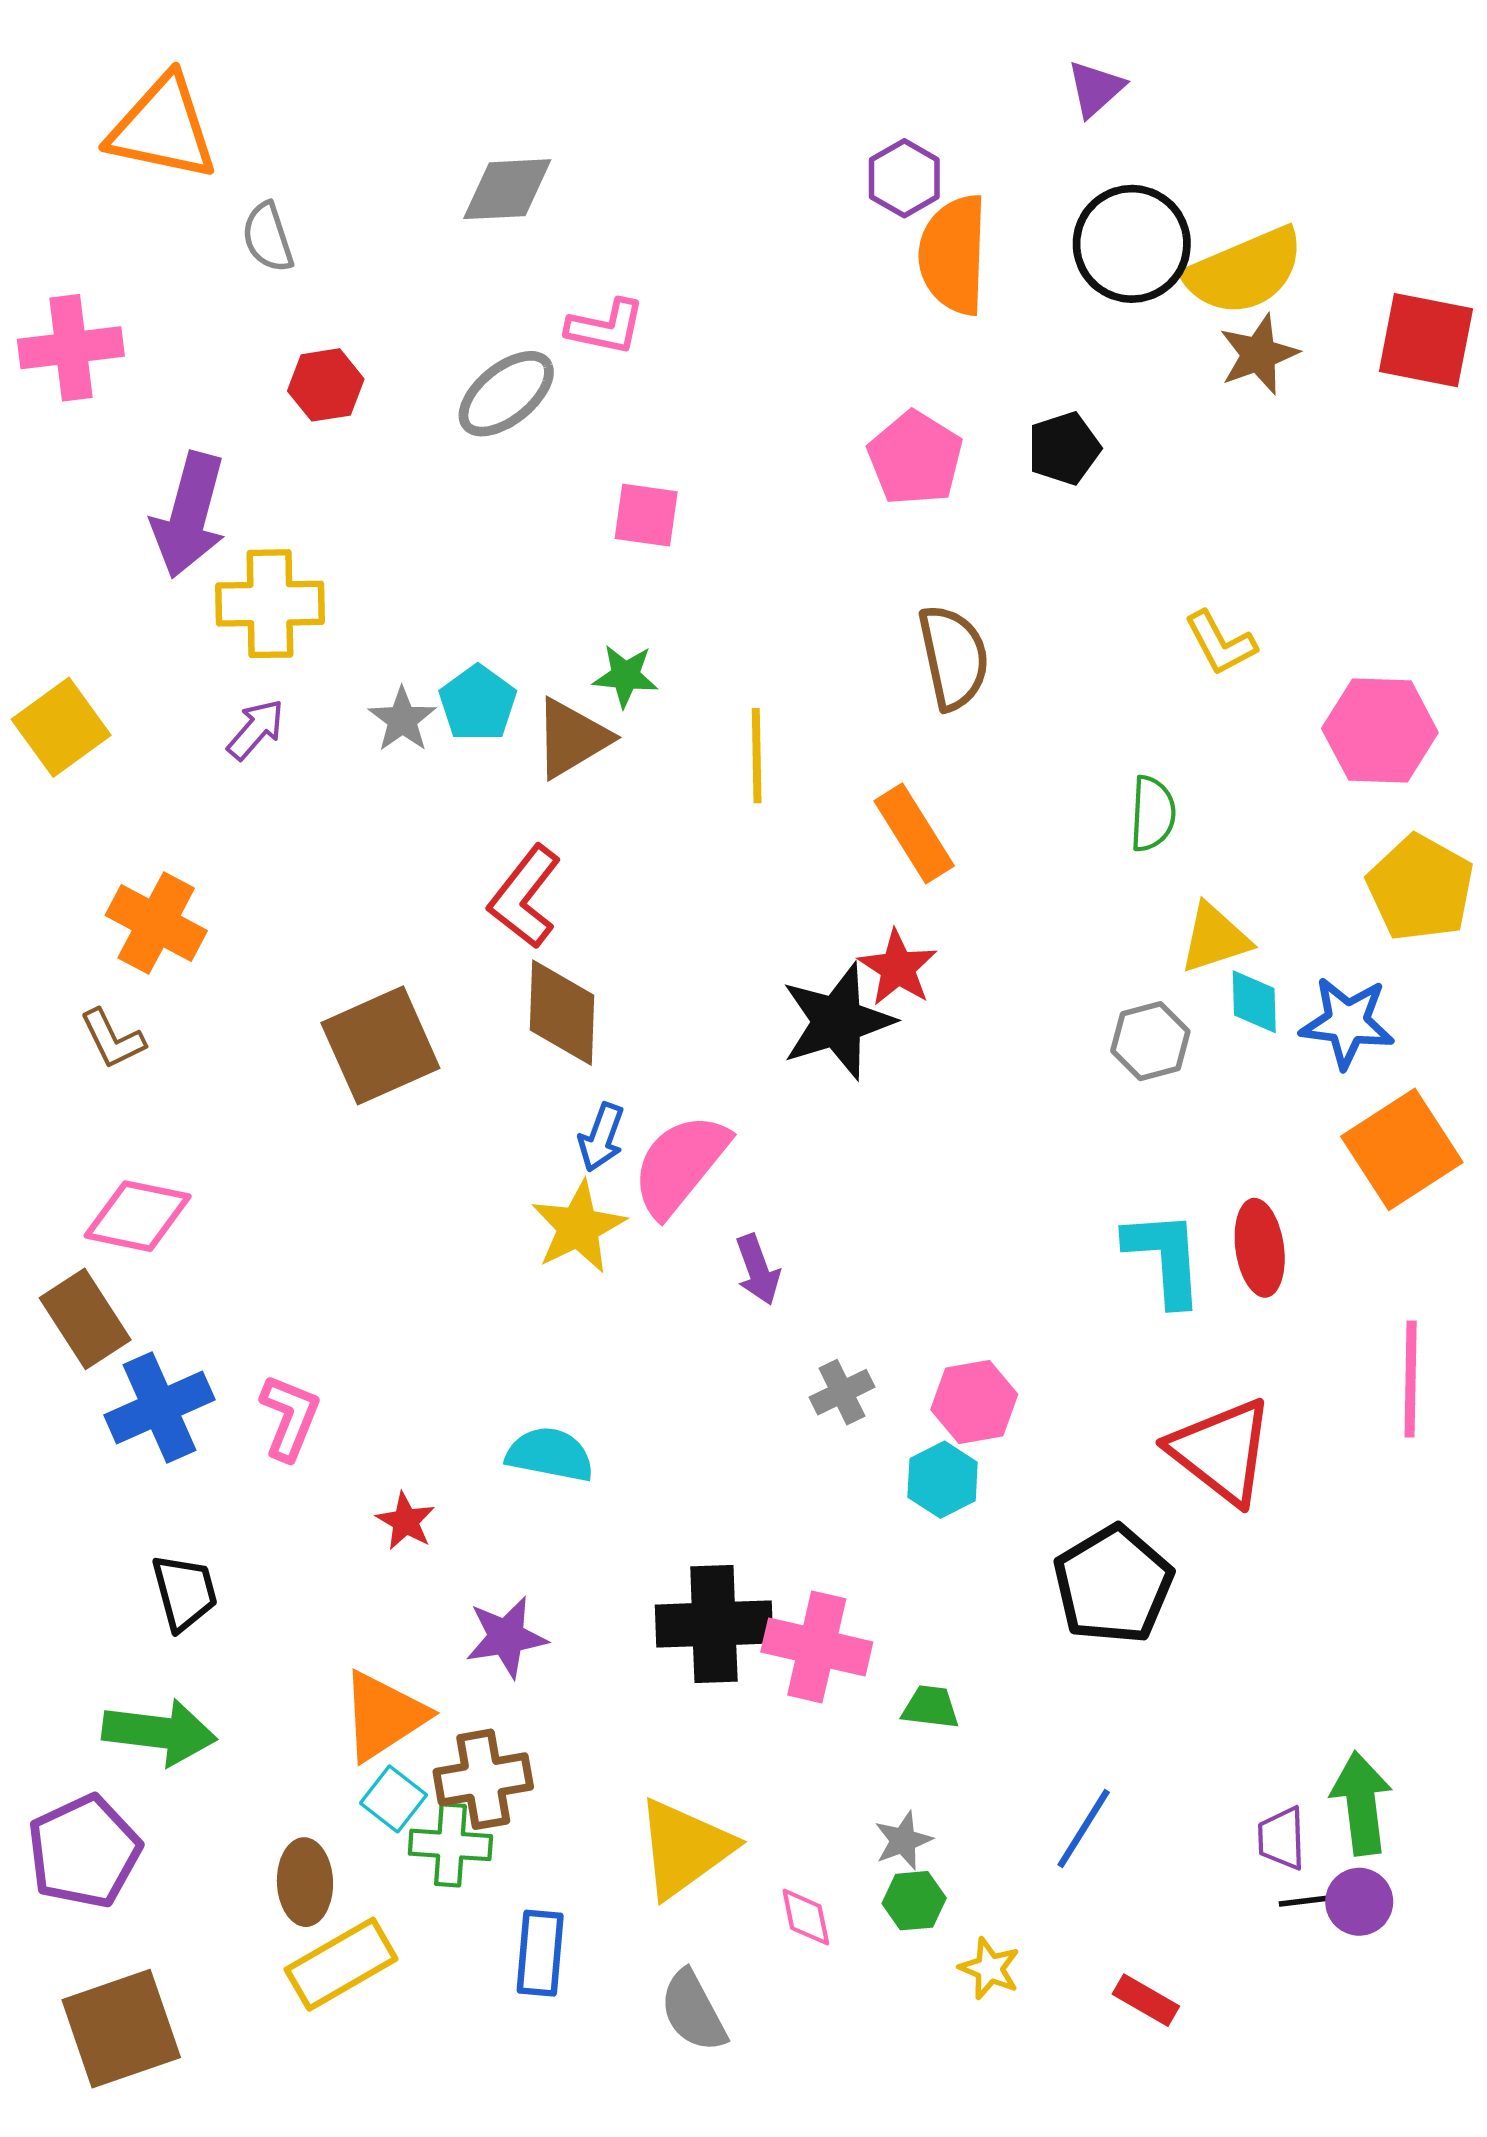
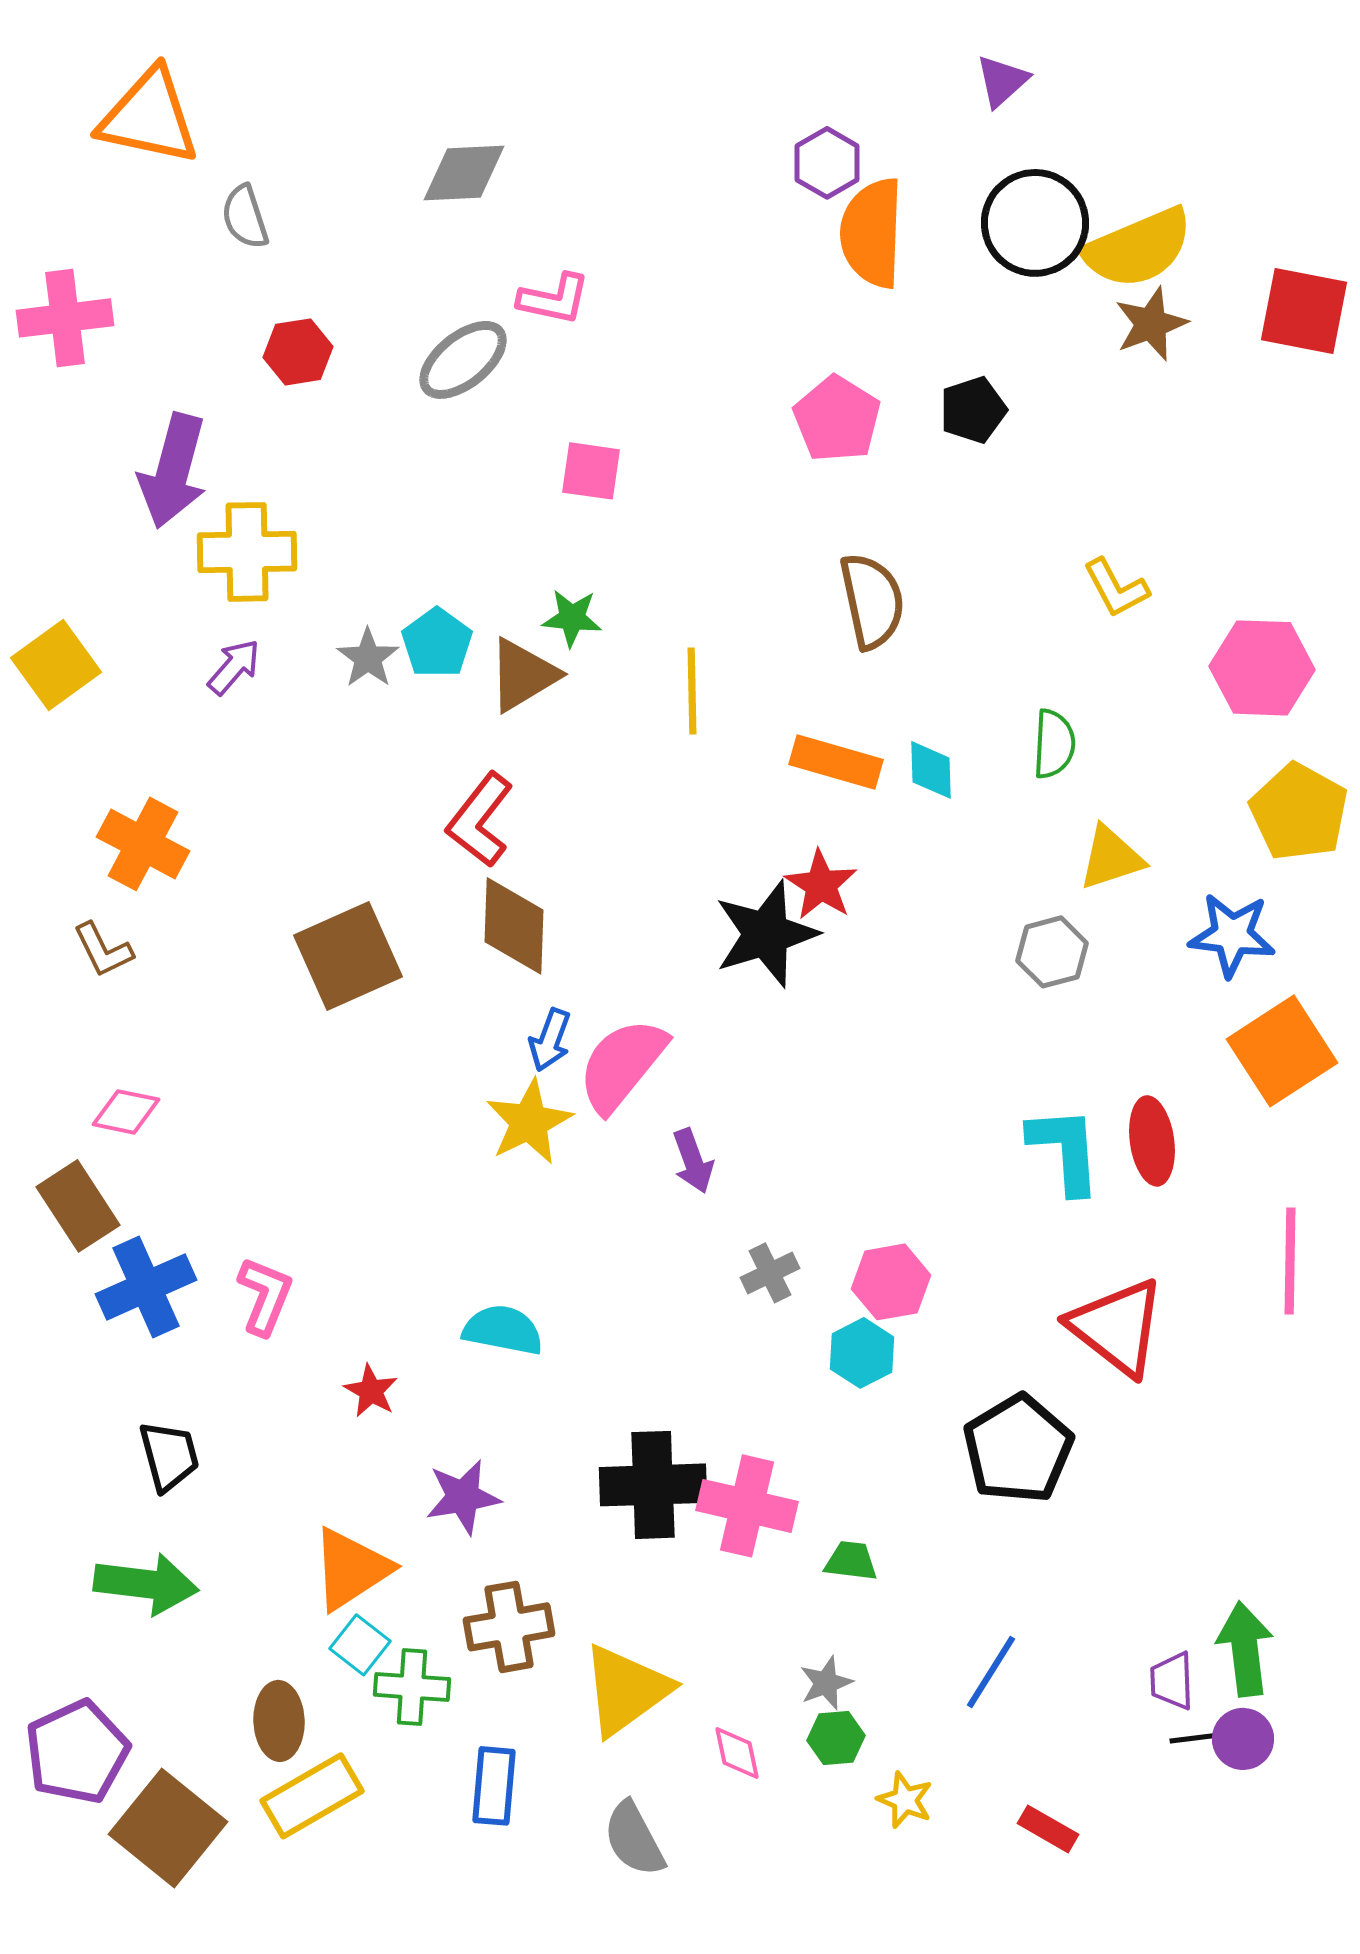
orange rectangle: (914, 833) -> (836, 762), turned -42
cyan diamond: (1254, 1002) -> (931, 770), moved
pink diamond: (138, 1216) -> (126, 1112), size x0.7
brown cross: (483, 1779) -> (509, 1627), moved
purple pentagon: (84, 1851) -> (77, 1752), moved
brown square: (121, 2029) -> (168, 1828), moved, turned -32

